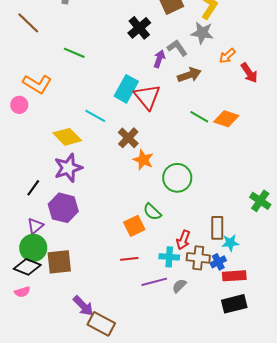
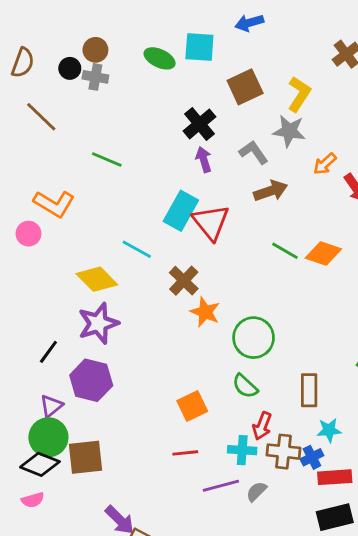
purple arrow: (159, 59) -> (204, 160), moved, turned -36
green semicircle: (152, 212) -> (245, 386), moved
brown rectangle: (217, 228) -> (309, 390), moved

